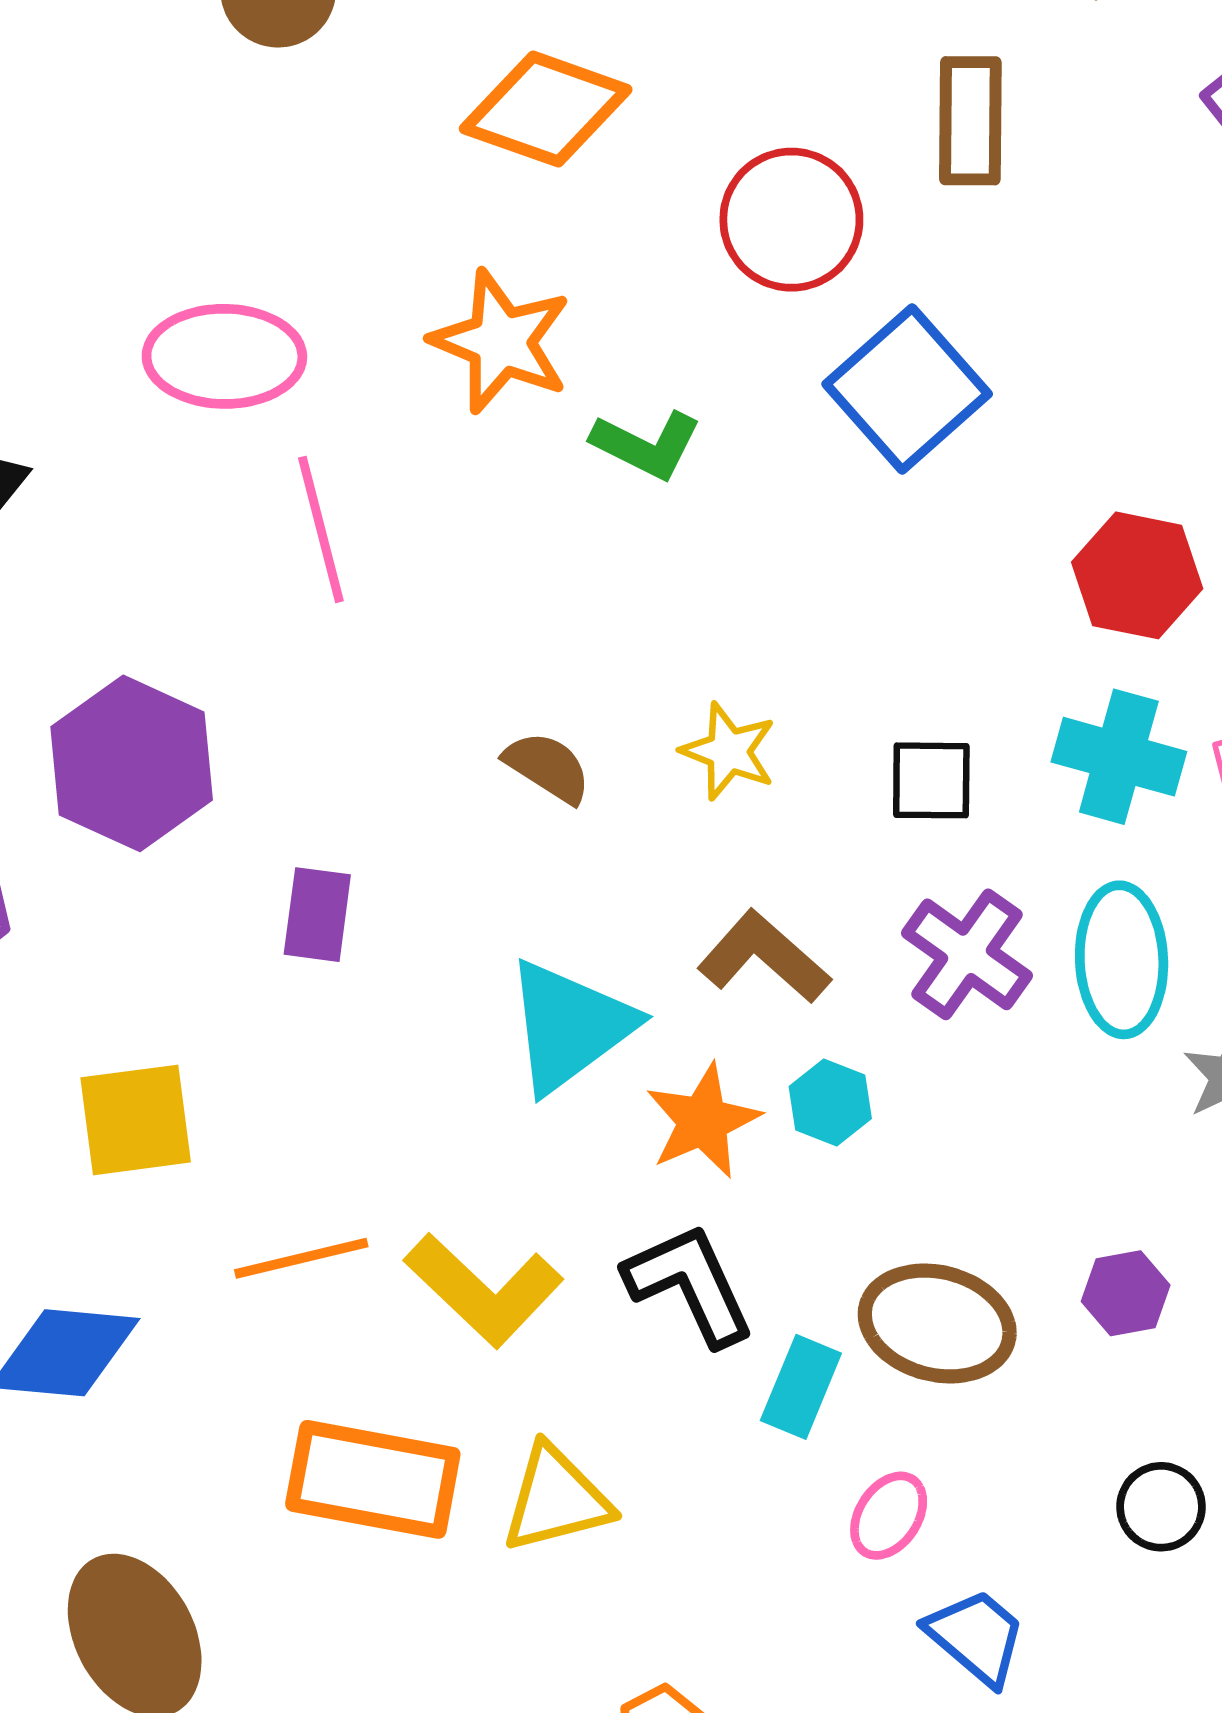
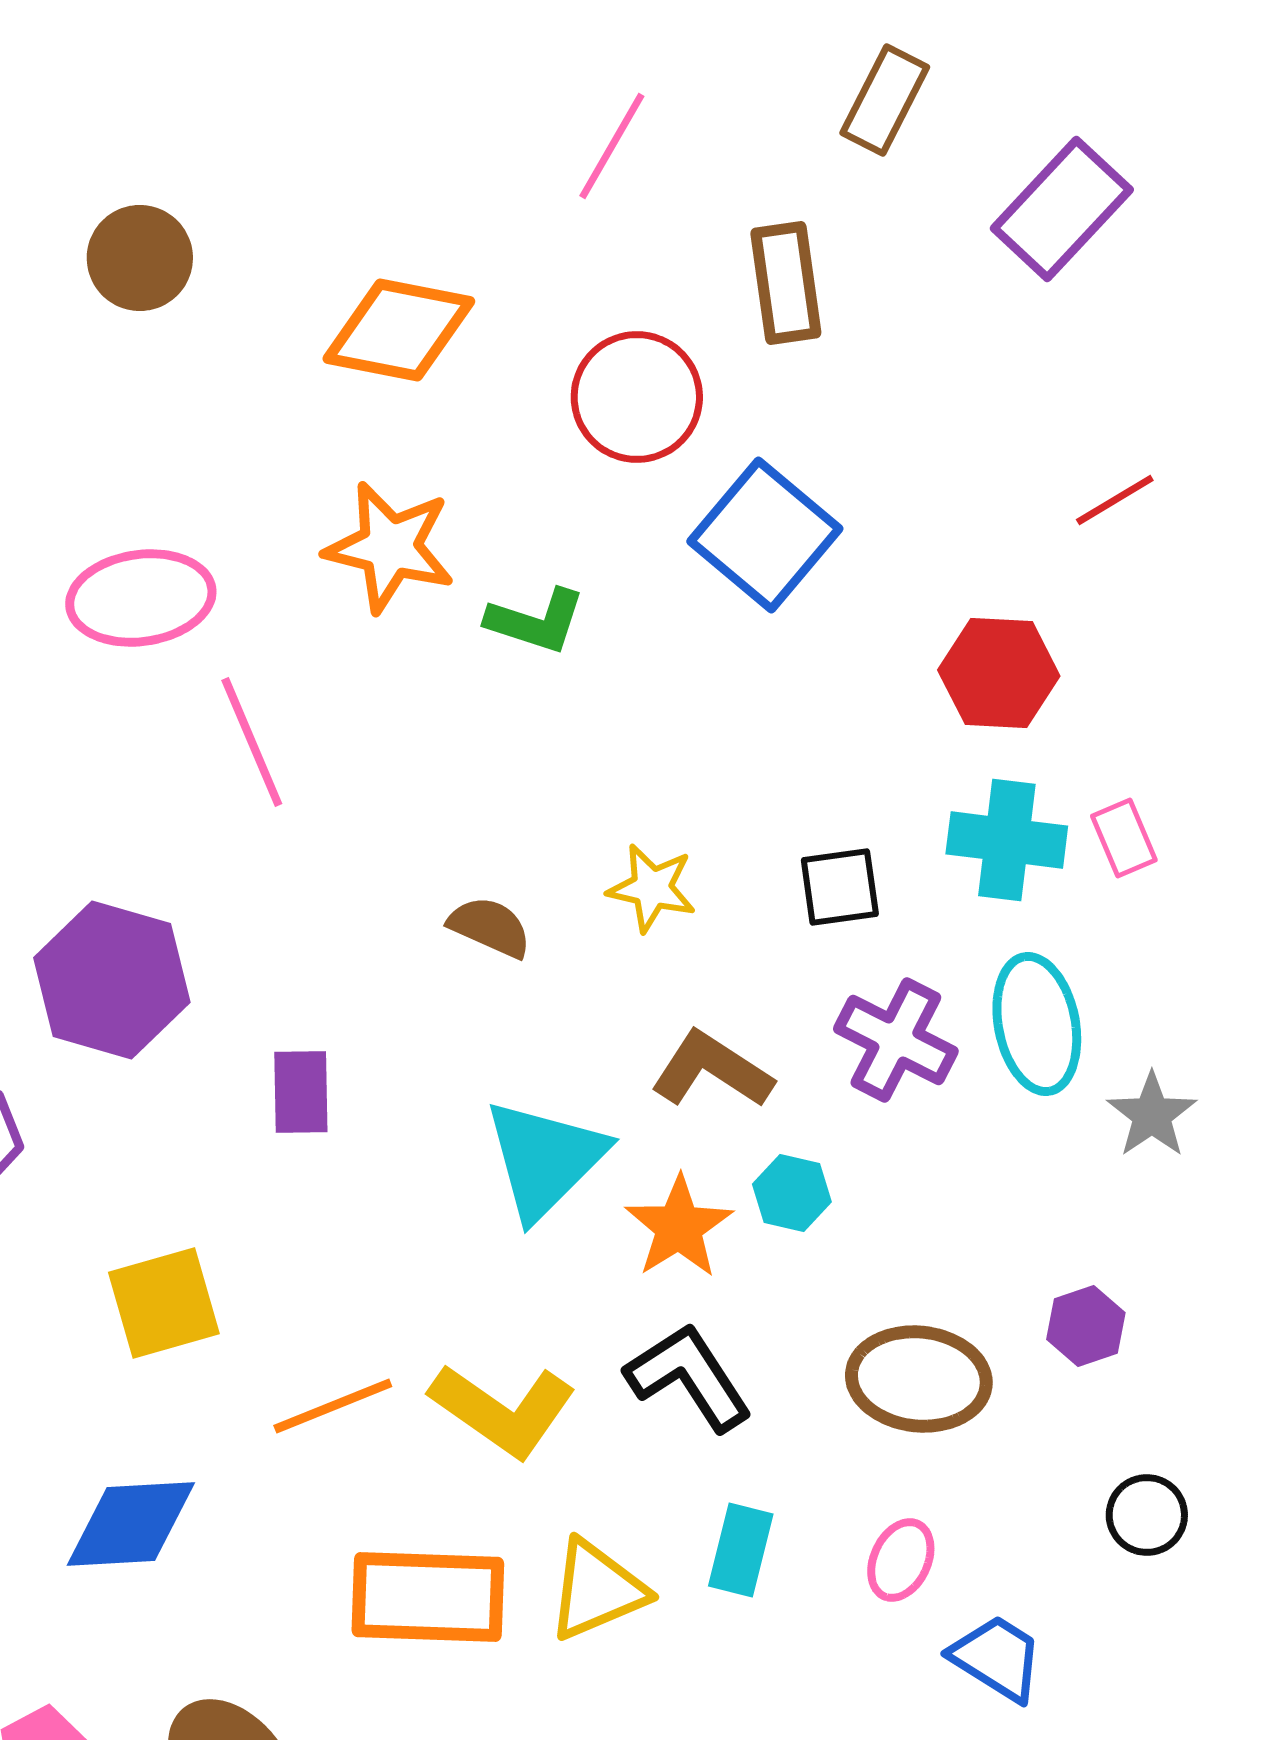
cyan rectangle: (801, 1387) -> (741, 1550), moved

